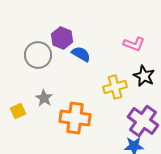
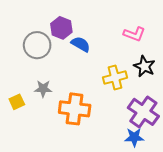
gray star: (44, 98) -> (43, 89), turned -30

